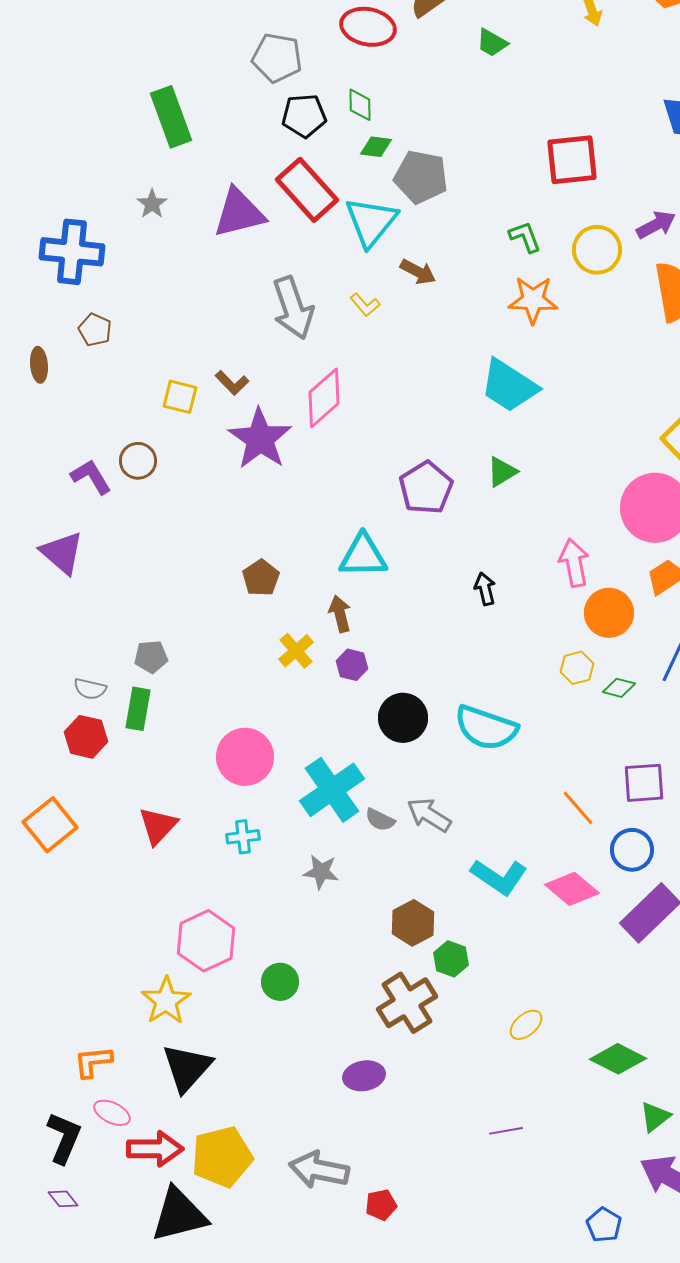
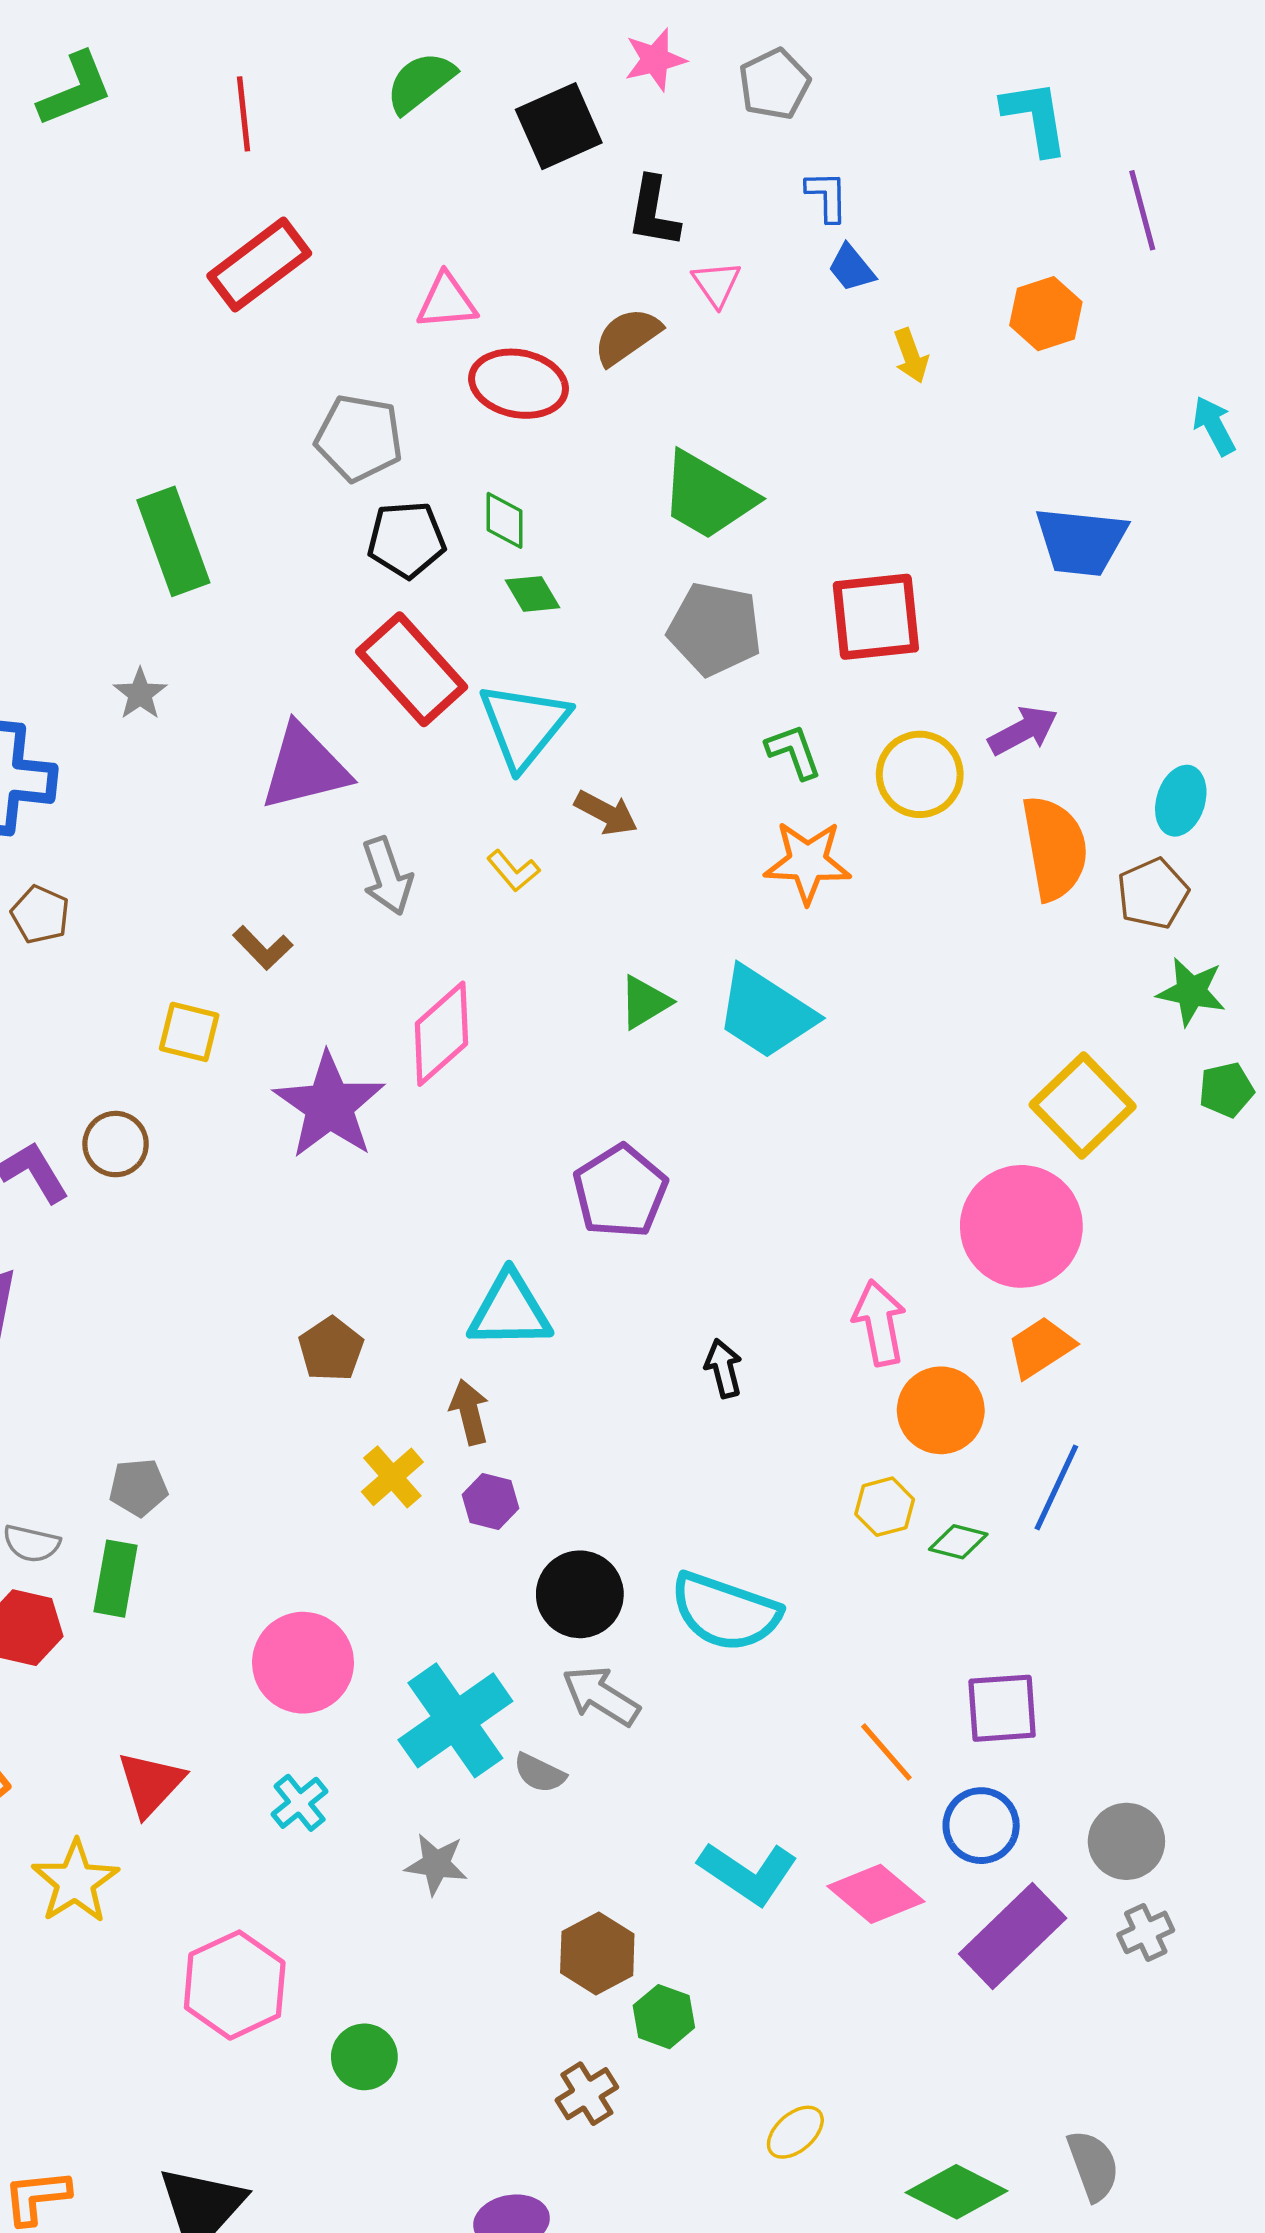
green trapezoid: (492, 43) -> (708, 496), moved, size x1.8
green diamond: (376, 147) -> (533, 594), turned 52
gray pentagon: (421, 177) -> (715, 629), moved
purple triangle: (239, 213) -> (305, 767), moved
gray arrow: (293, 308) -> (387, 876), size x0.7
brown L-shape: (232, 383) -> (263, 948), moved
green triangle: (502, 472) -> (645, 1002), moved
gray arrow: (429, 815) -> (601, 1696), moved
cyan cross: (243, 837) -> (300, 1803), turned -32
yellow star: (166, 1001) -> (75, 1882), moved
brown cross: (407, 1003) -> (587, 2094), size x0.6

